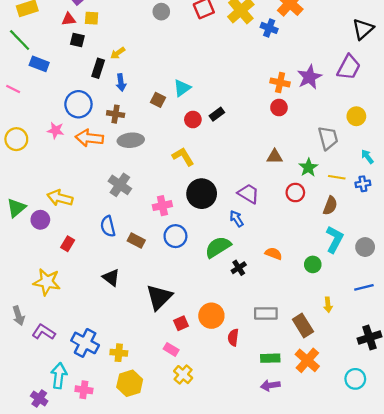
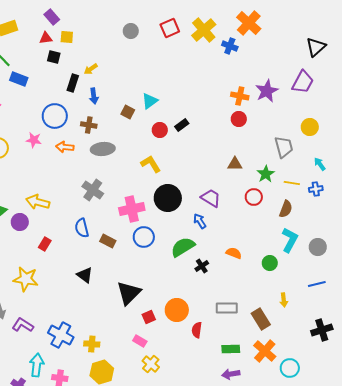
orange arrow: (89, 138) -> (65, 147), size x0.7
pink cross: (162, 206) -> (132, 209), size x1.4
cyan circle: (355, 379) -> (290, 368), moved

